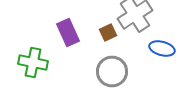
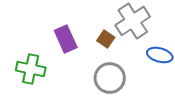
brown square: (108, 32) -> (106, 39), turned -30

